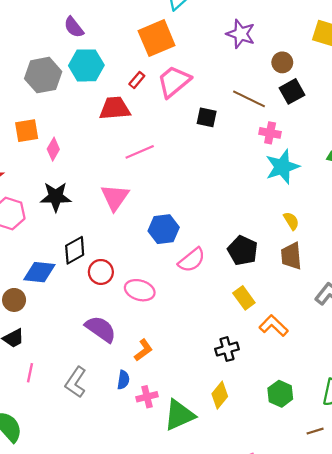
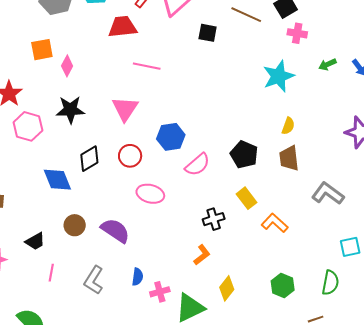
pink cross: (270, 133) -> (297, 33), moved
pink line: (140, 152) -> (147, 66), turned 36
yellow semicircle: (291, 221) -> (288, 126), turned 54
blue diamond: (39, 272) -> (57, 180), turned 64
red circle: (101, 272) -> (130, 156), moved
brown circle: (14, 300) -> (75, 225), moved
black cross: (227, 349) -> (214, 219), moved
orange L-shape: (143, 350) -> (202, 255), moved

